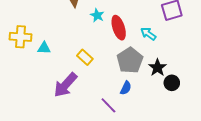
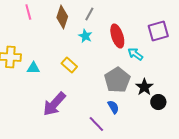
red ellipse: (119, 28) -> (117, 36), moved
yellow rectangle: (85, 57) -> (69, 65), moved
blue semicircle: (126, 88) -> (113, 107), turned -56

